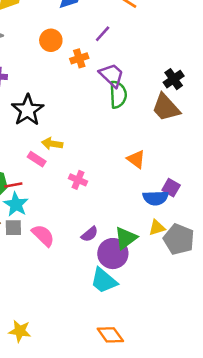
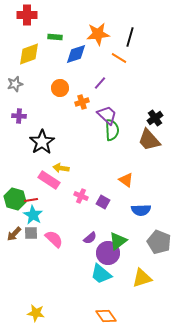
pink rectangle: (37, 159) -> (49, 180), size x1.5
purple square: (171, 188) -> (103, 202), moved
yellow triangle: (157, 228) -> (142, 278), moved, size x1.5

